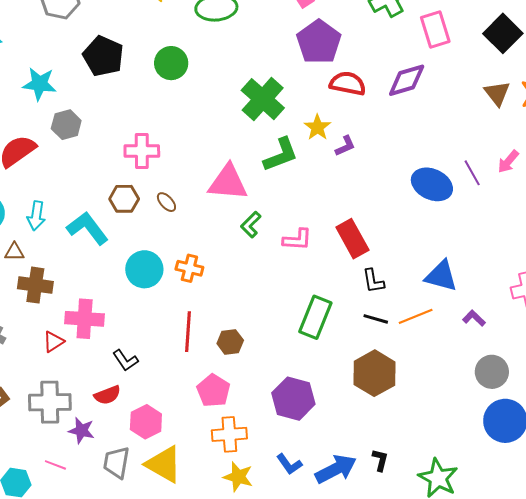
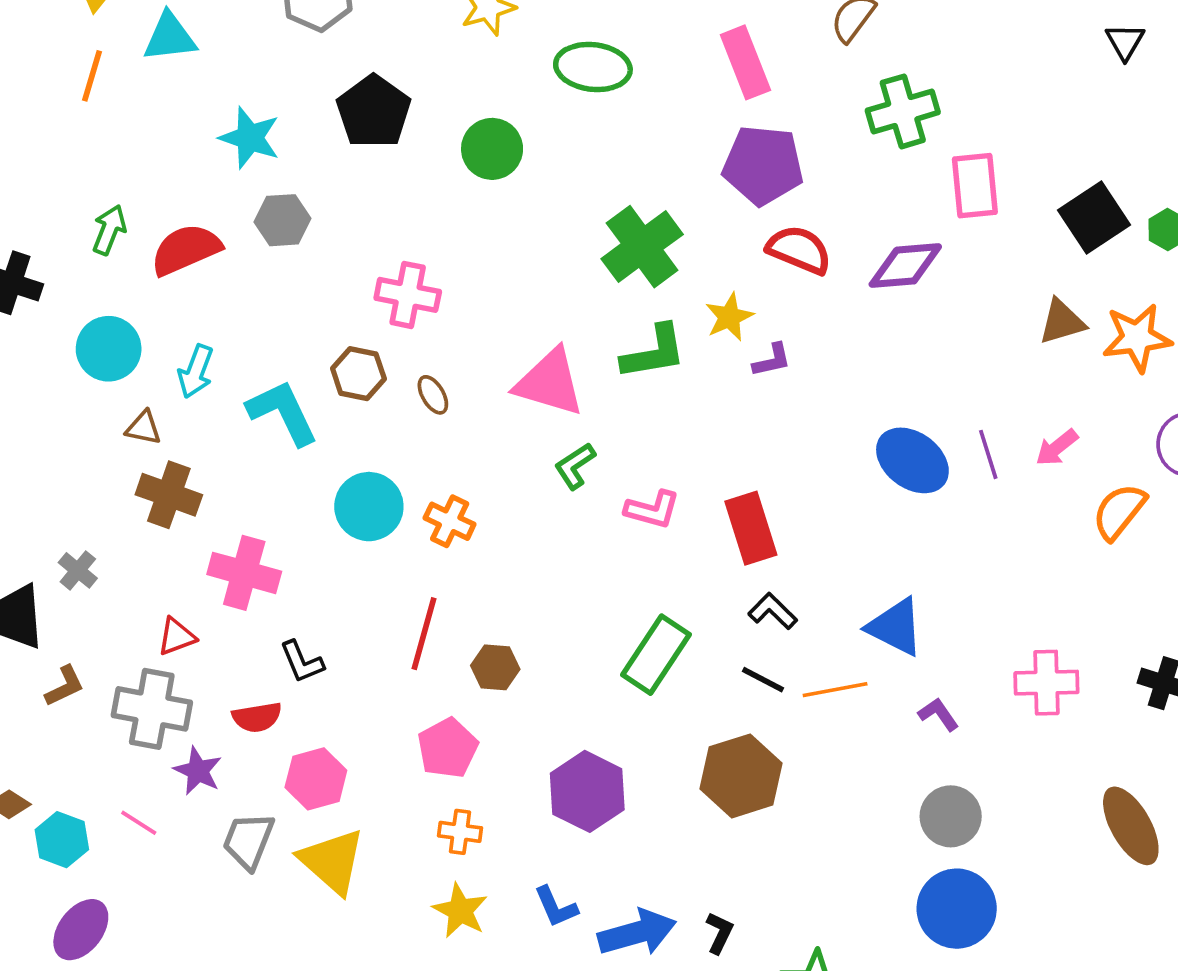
purple pentagon: (319, 42) -> (763, 165), turned 30
brown triangle: (497, 93) -> (1062, 322), turned 40
black L-shape: (373, 281) -> (773, 611), turned 132
red triangle: (53, 342) -> (176, 637), moved
orange cross: (229, 434) -> (460, 832), size x0.7

